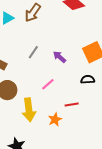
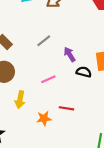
black semicircle: (88, 80) -> (84, 72), moved
yellow arrow: (29, 110) -> (20, 100), size x0.7

